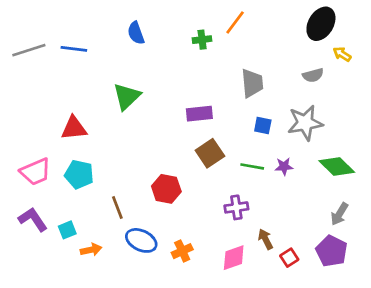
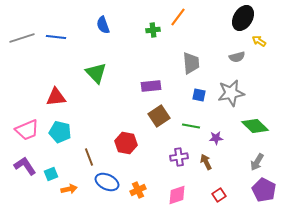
green triangle: (127, 96) -> (96, 73), turned -30
purple star: (284, 166) -> (216, 138), moved
brown arrow: (265, 239) -> (206, 162), moved
purple pentagon: (332, 251) -> (264, 190), moved

